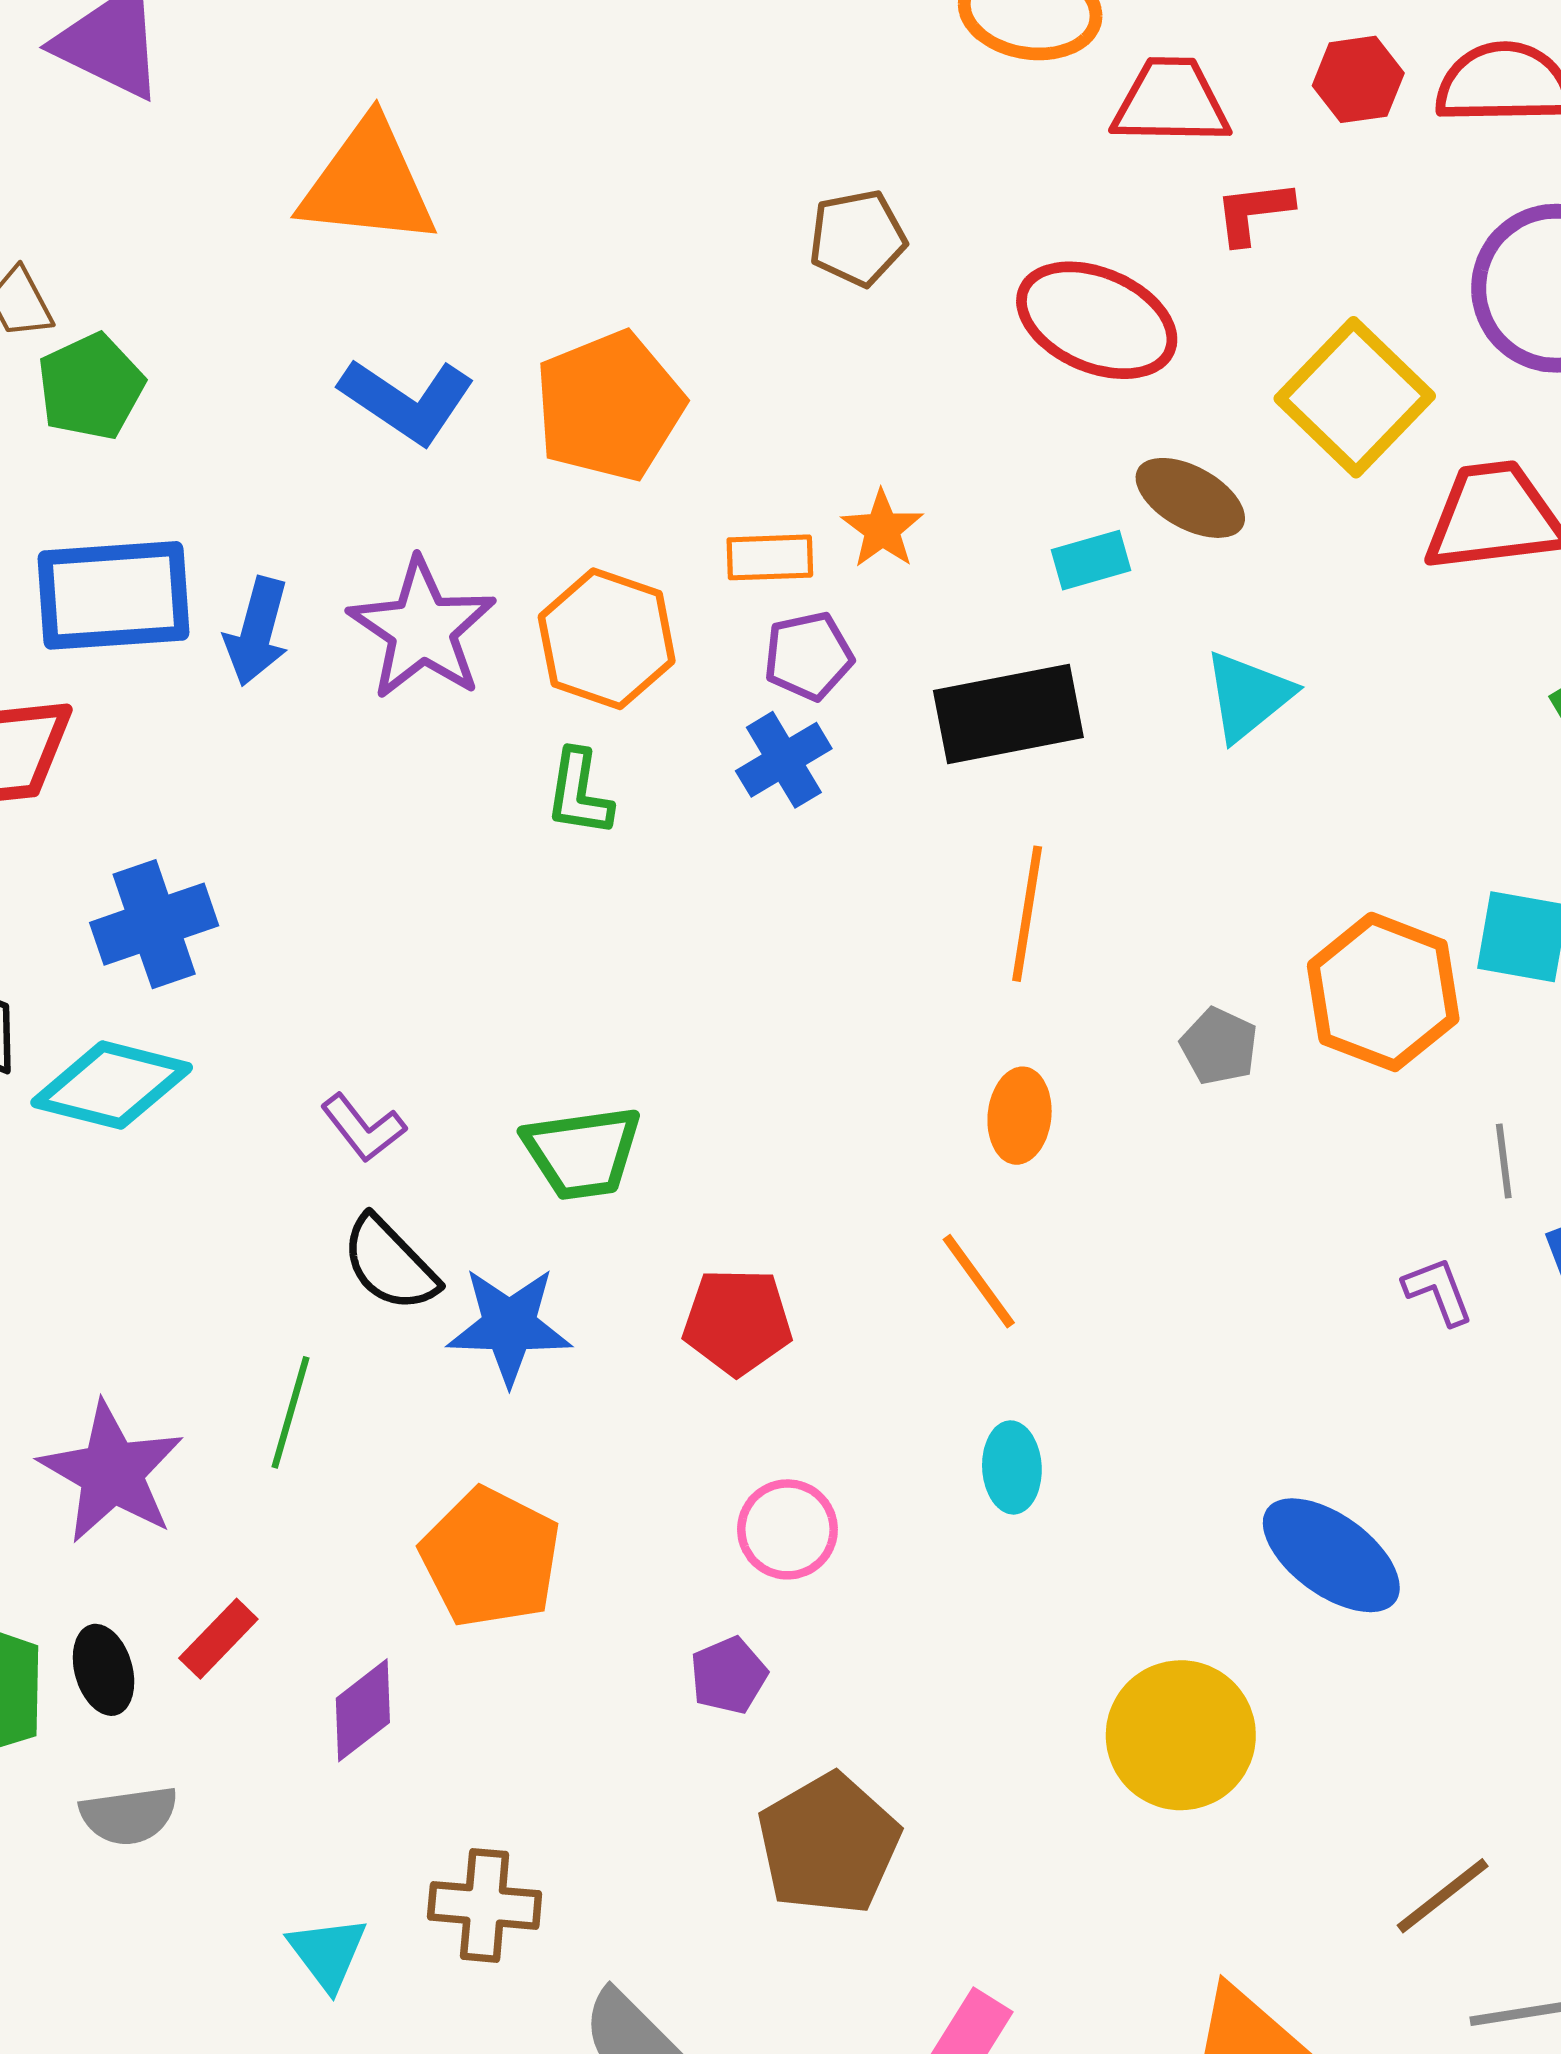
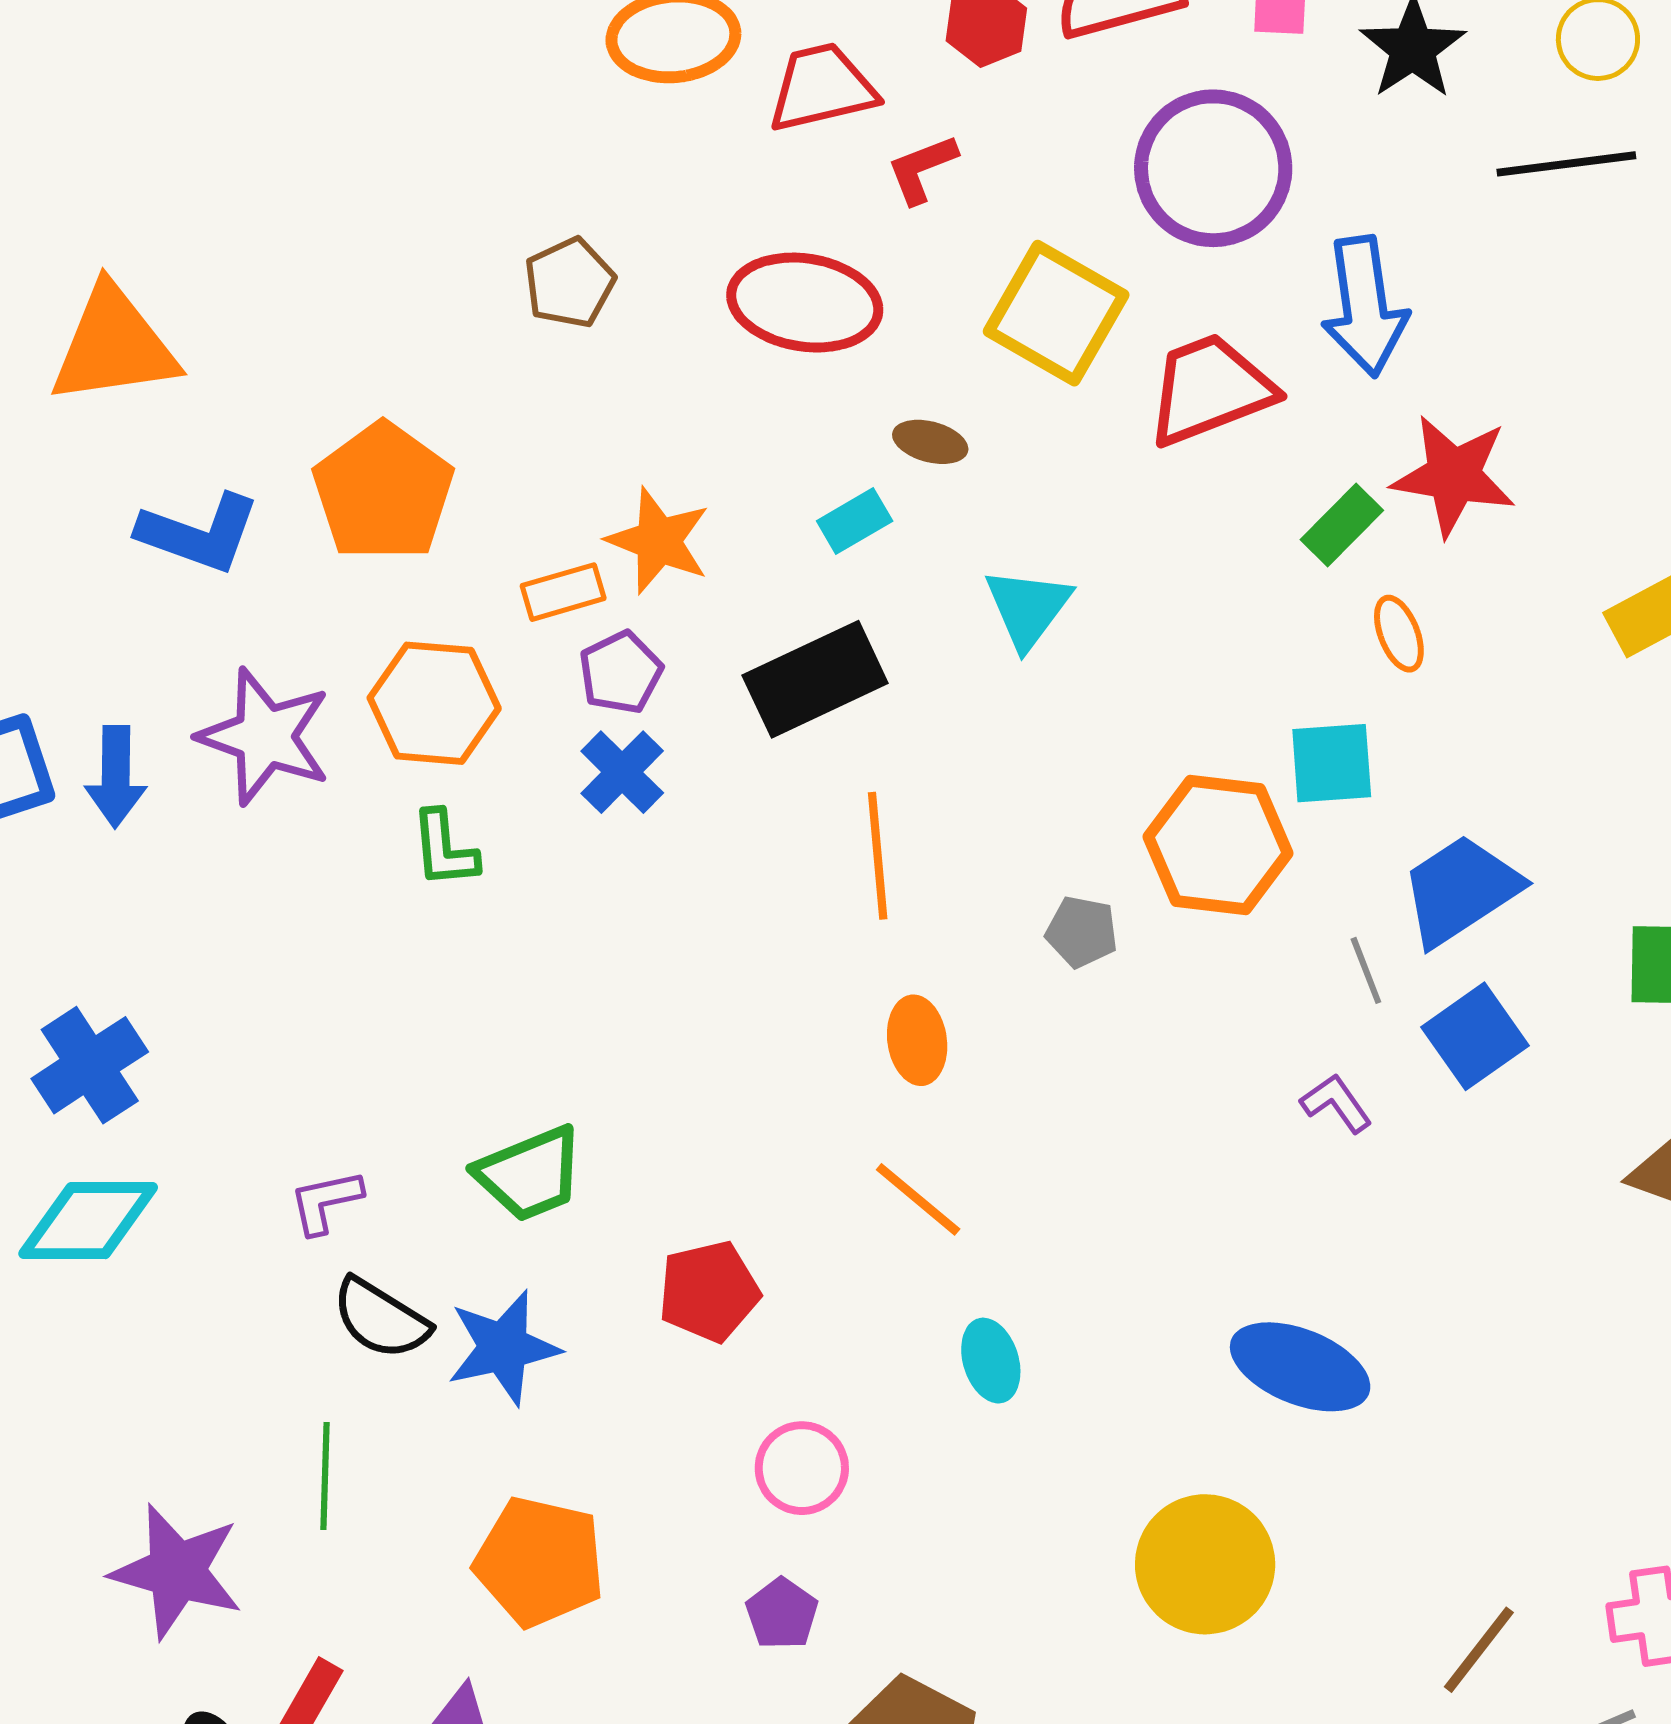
brown ellipse: (1190, 498) -> (930, 442), size x0.7
orange star: (882, 529) -> (658, 541), size x1.4
purple L-shape: (363, 1128) -> (326, 1202), turned 130

